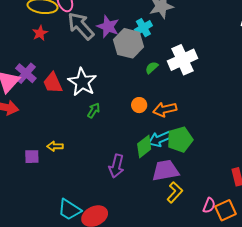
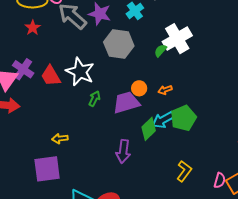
gray hexagon: (129, 43) -> (119, 44), moved
green semicircle: (152, 68) -> (160, 51), moved
orange arrow: (165, 109) -> (165, 90), size x0.6
purple square: (32, 157) -> (47, 169), moved, size x1.8
purple trapezoid: (165, 170) -> (126, 103), moved

